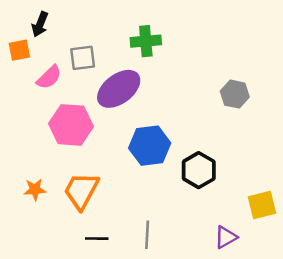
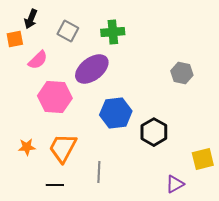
gray square: (83, 58) -> (68, 31), moved, turned 35
gray line: (147, 235) -> (99, 172), moved
black line: (97, 239) -> (55, 185), moved

